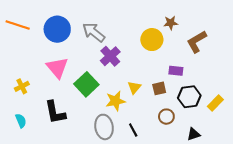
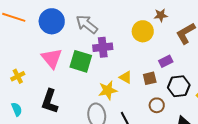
purple cross: (110, 56) -> (103, 47), turned 36
purple rectangle: (176, 71) -> (166, 61), turned -32
green square: (86, 84) -> (81, 61), moved, turned -30
yellow triangle: (134, 87) -> (126, 77), turned -40
black L-shape: (55, 112) -> (50, 101), turned 30

